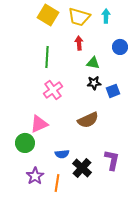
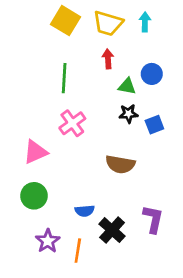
blue circle: (120, 47) -> (152, 74), moved
brown semicircle: (88, 120) -> (120, 164), turned 35
pink triangle: (39, 124) -> (35, 152), moved

